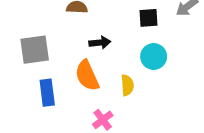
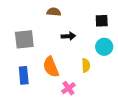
orange semicircle: (87, 76) -> (51, 67), moved
blue rectangle: (47, 93) -> (24, 75), moved

